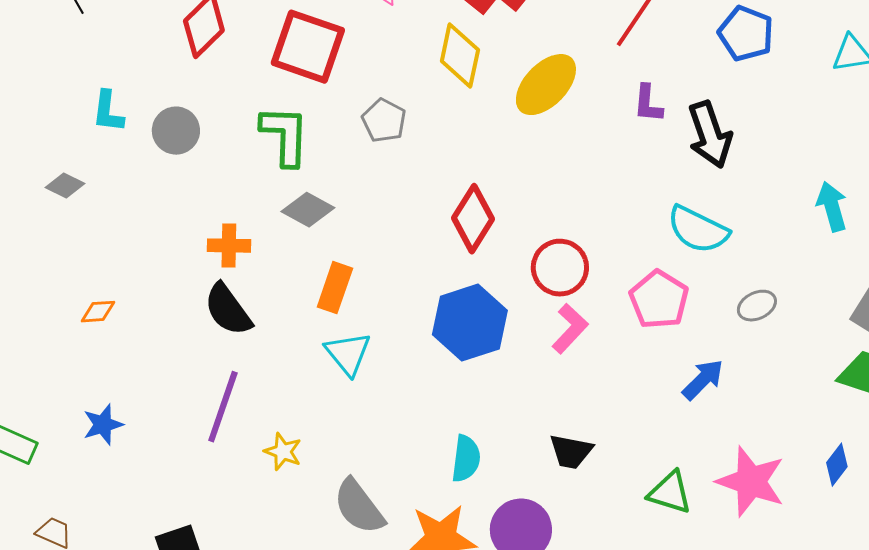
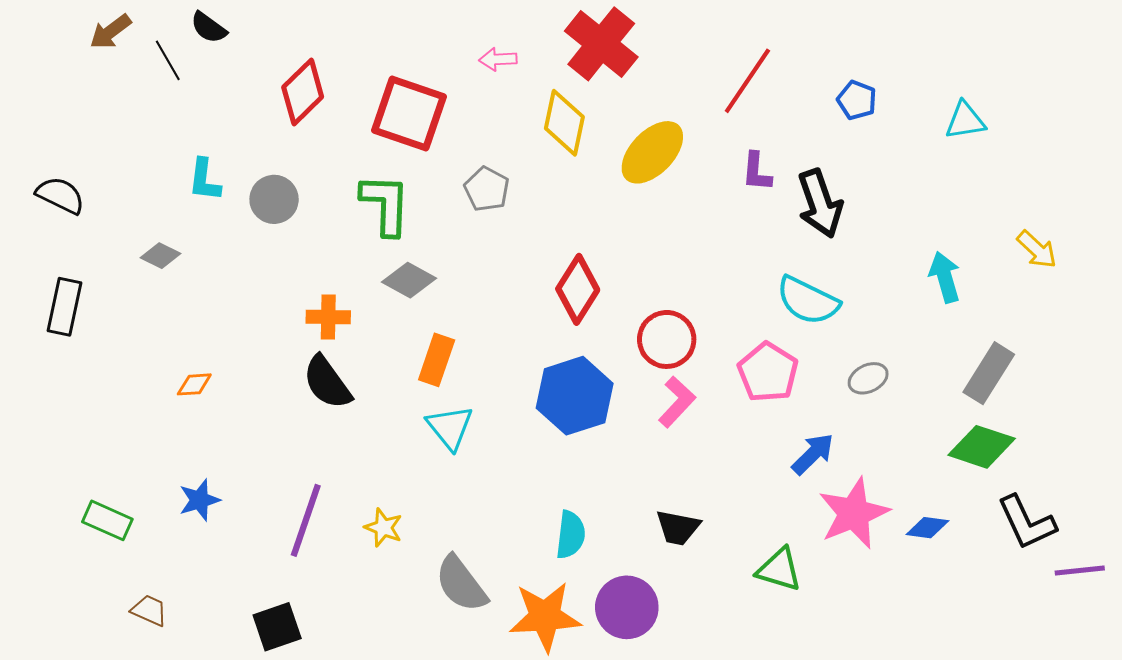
blue pentagon: (746, 34) -> (857, 100), size x0.7
purple line: (223, 407) -> (306, 520), moved
blue diamond: (837, 465) -> (927, 528), moved, turned 60
pink star: (751, 482) -> (854, 513), moved, turned 30

